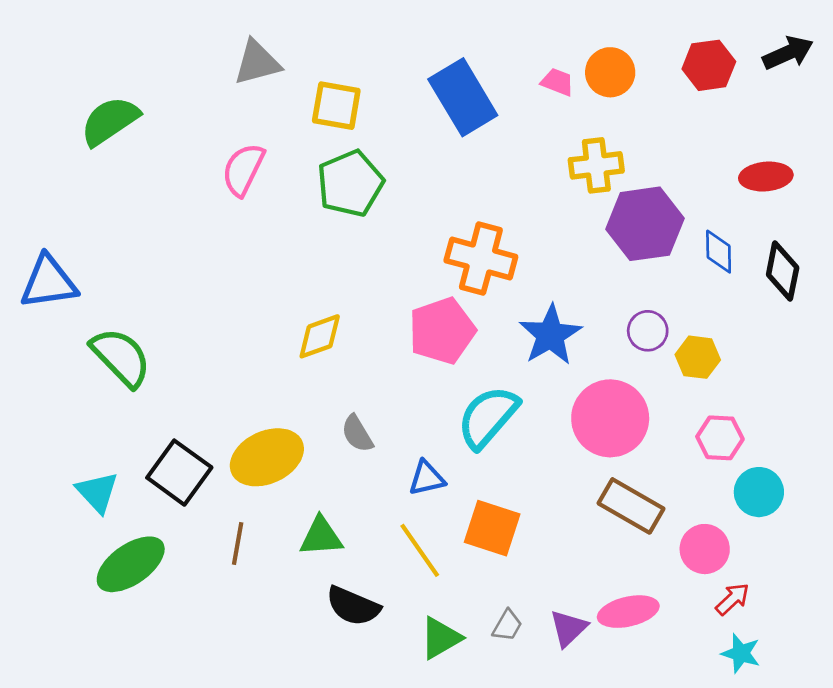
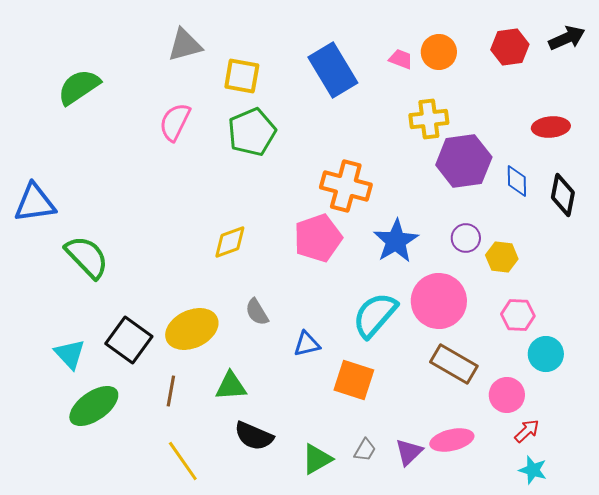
cyan semicircle: (488, 417) -> (375, 315), moved
yellow line: (420, 550) -> (183, 461), moved

